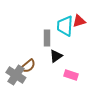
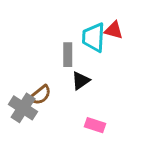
red triangle: (79, 21) -> (114, 30), turned 32
pink rectangle: (71, 75) -> (95, 125), moved

